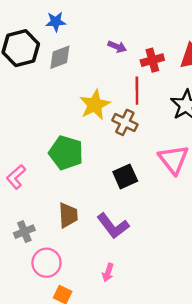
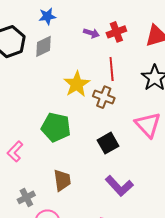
blue star: (56, 22) -> (47, 16), moved
red cross: (152, 60) -> (116, 32), moved
purple L-shape: (113, 226) -> (119, 186), moved

